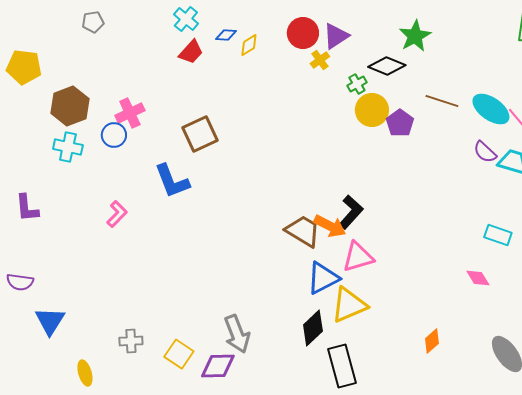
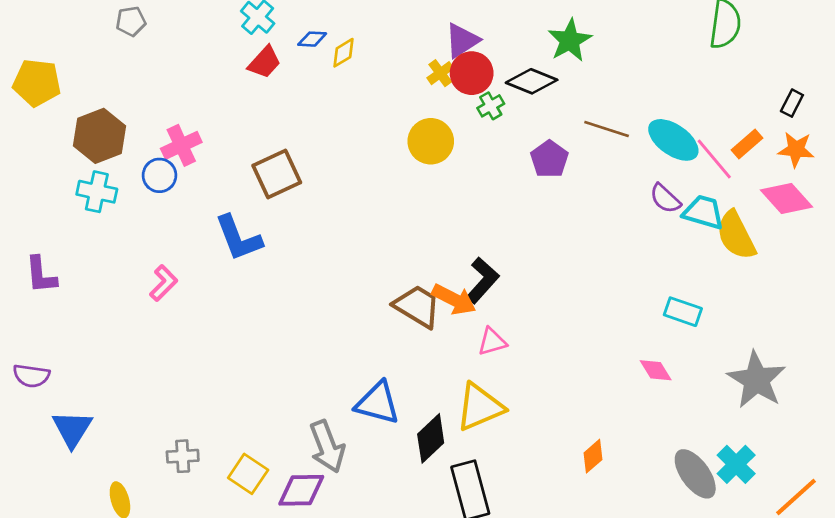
red circle: (303, 33) -> (472, 73), moved
yellow circle: (372, 110) -> (431, 141), moved
pink triangle: (358, 257) -> (492, 342), size x0.7
blue triangle: (323, 278) -> (378, 403), moved, turned 42

